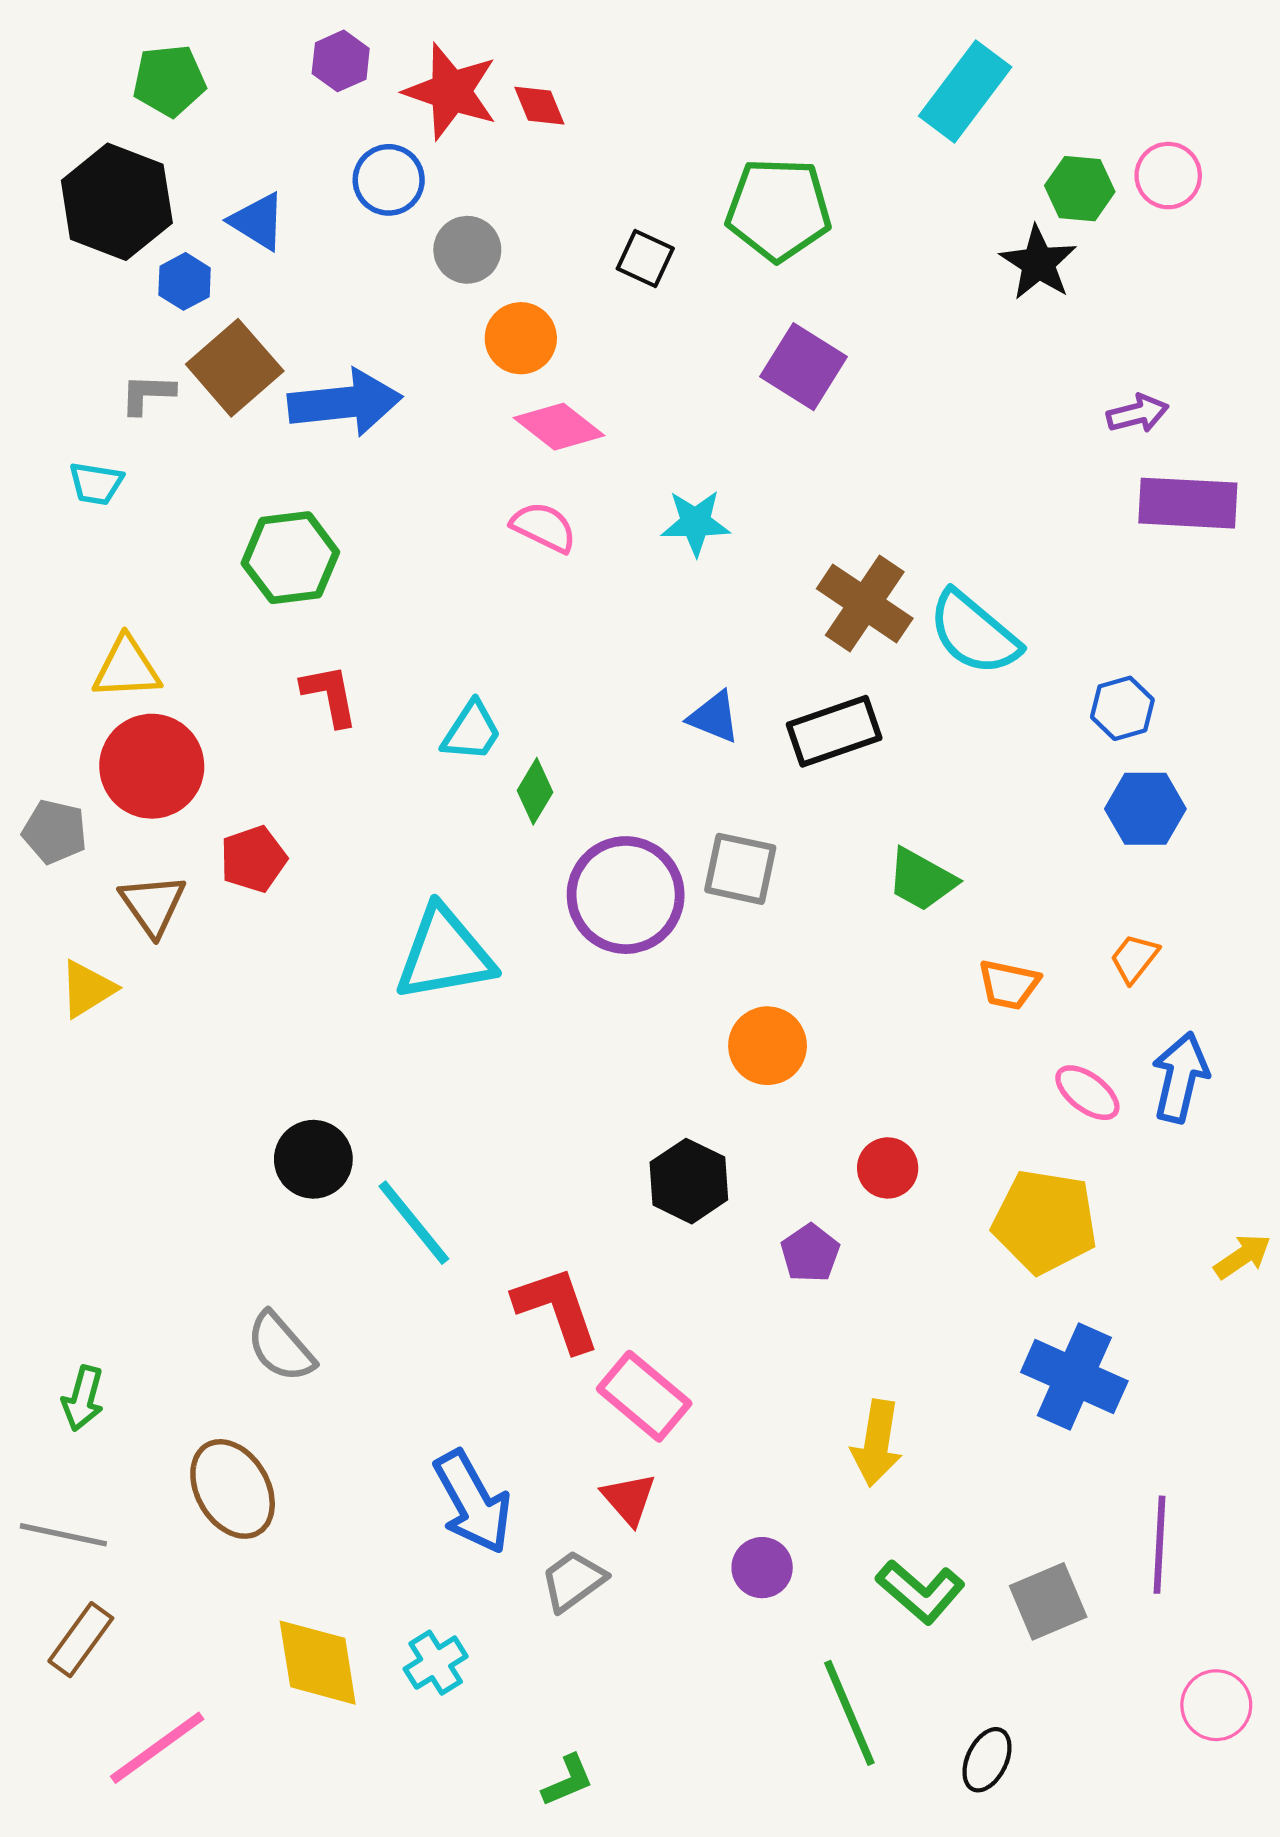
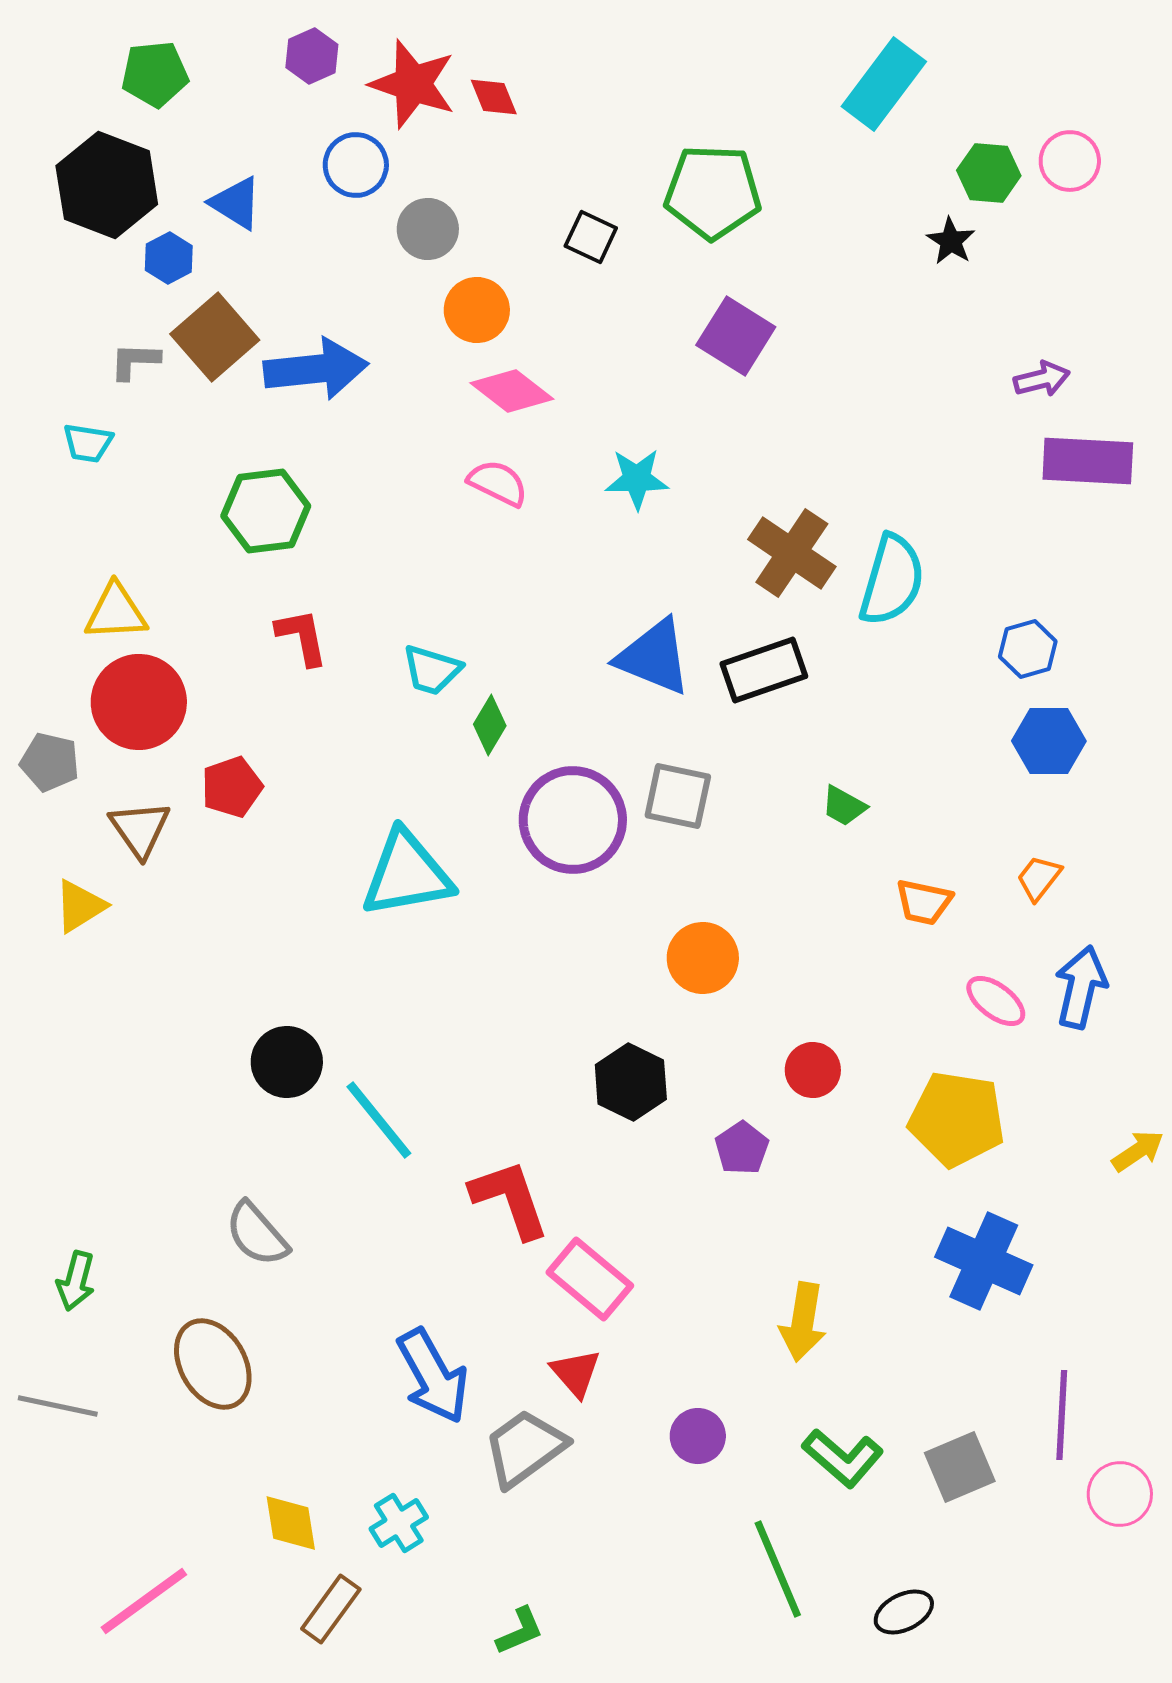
black star: (1038, 263) -> (951, 241), size x0.7
cyan semicircle: (974, 633) -> (892, 580), turned -114
blue triangle: (714, 717) -> (654, 657), size x1.6
cyan trapezoid: (472, 731) -> (432, 670), turned 74
green trapezoid: (921, 880) -> (844, 806), size x0.7
gray trapezoid: (573, 1581) -> (525, 1448), size x1.4
brown rectangle: (81, 1640) -> (331, 1609), moved
yellow diamond: (318, 1663) -> (291, 1523), size x0.7
pink circle: (1216, 1705) -> (1120, 1494), moved
black ellipse: (987, 1760) -> (904, 1612), turned 38

